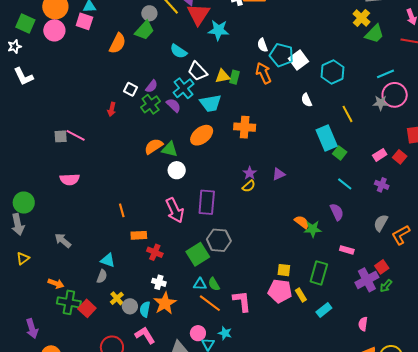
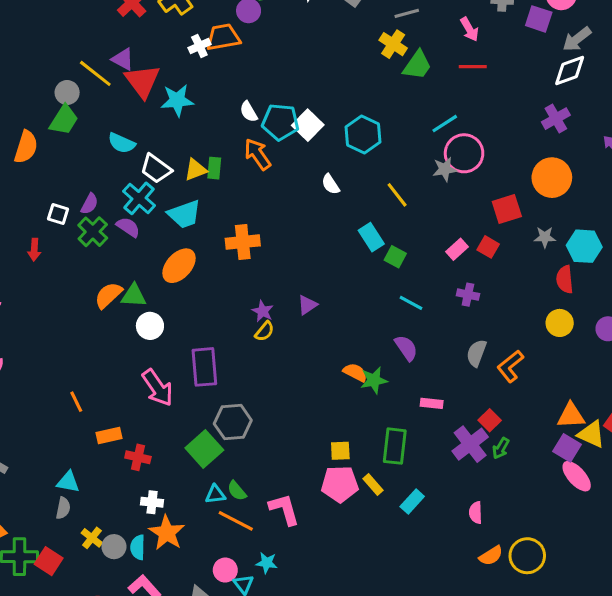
cyan rectangle: (327, 138) -> (371, 237), size x0.7

